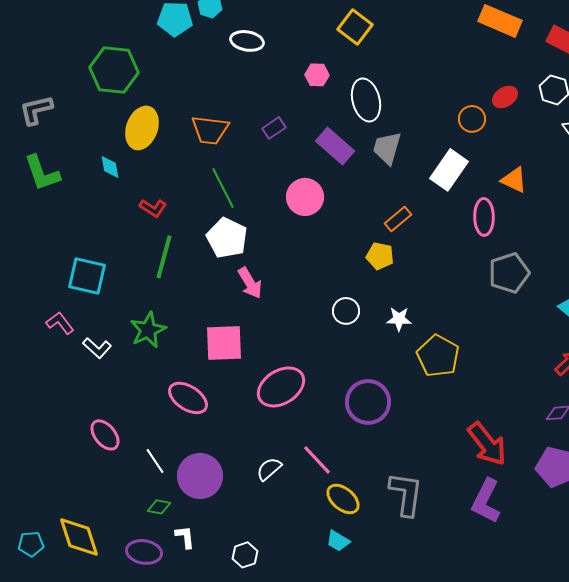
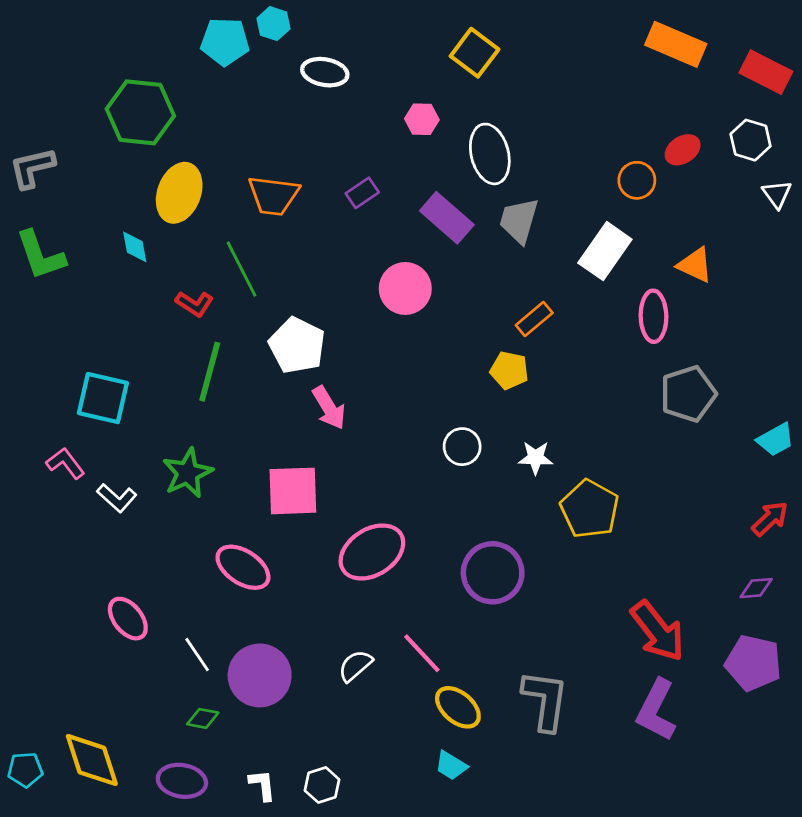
green line: (223, 188) -> (242, 269), moved
white L-shape: (185, 537) -> (262, 785), moved

